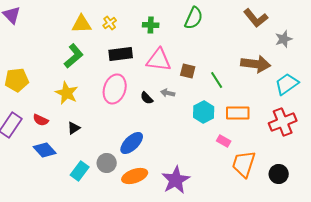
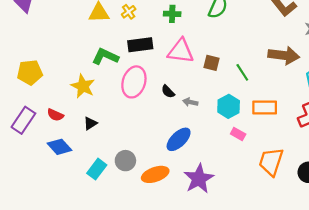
green L-shape: (74, 56) -> (105, 56), moved, turned -115
gray arrow: (168, 93) -> (190, 102), moved
pink rectangle: (224, 141) -> (238, 134), moved
blue ellipse: (132, 143) -> (179, 139), moved

